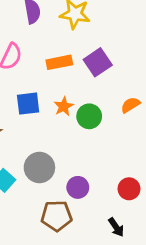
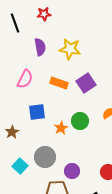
orange rectangle: (59, 62) -> (59, 83), turned 30
orange star: (64, 106) -> (61, 128), moved

